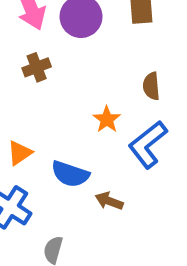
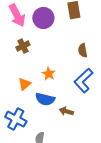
orange star: (107, 119) -> (49, 74), moved
orange triangle: (20, 153) -> (25, 84), moved

